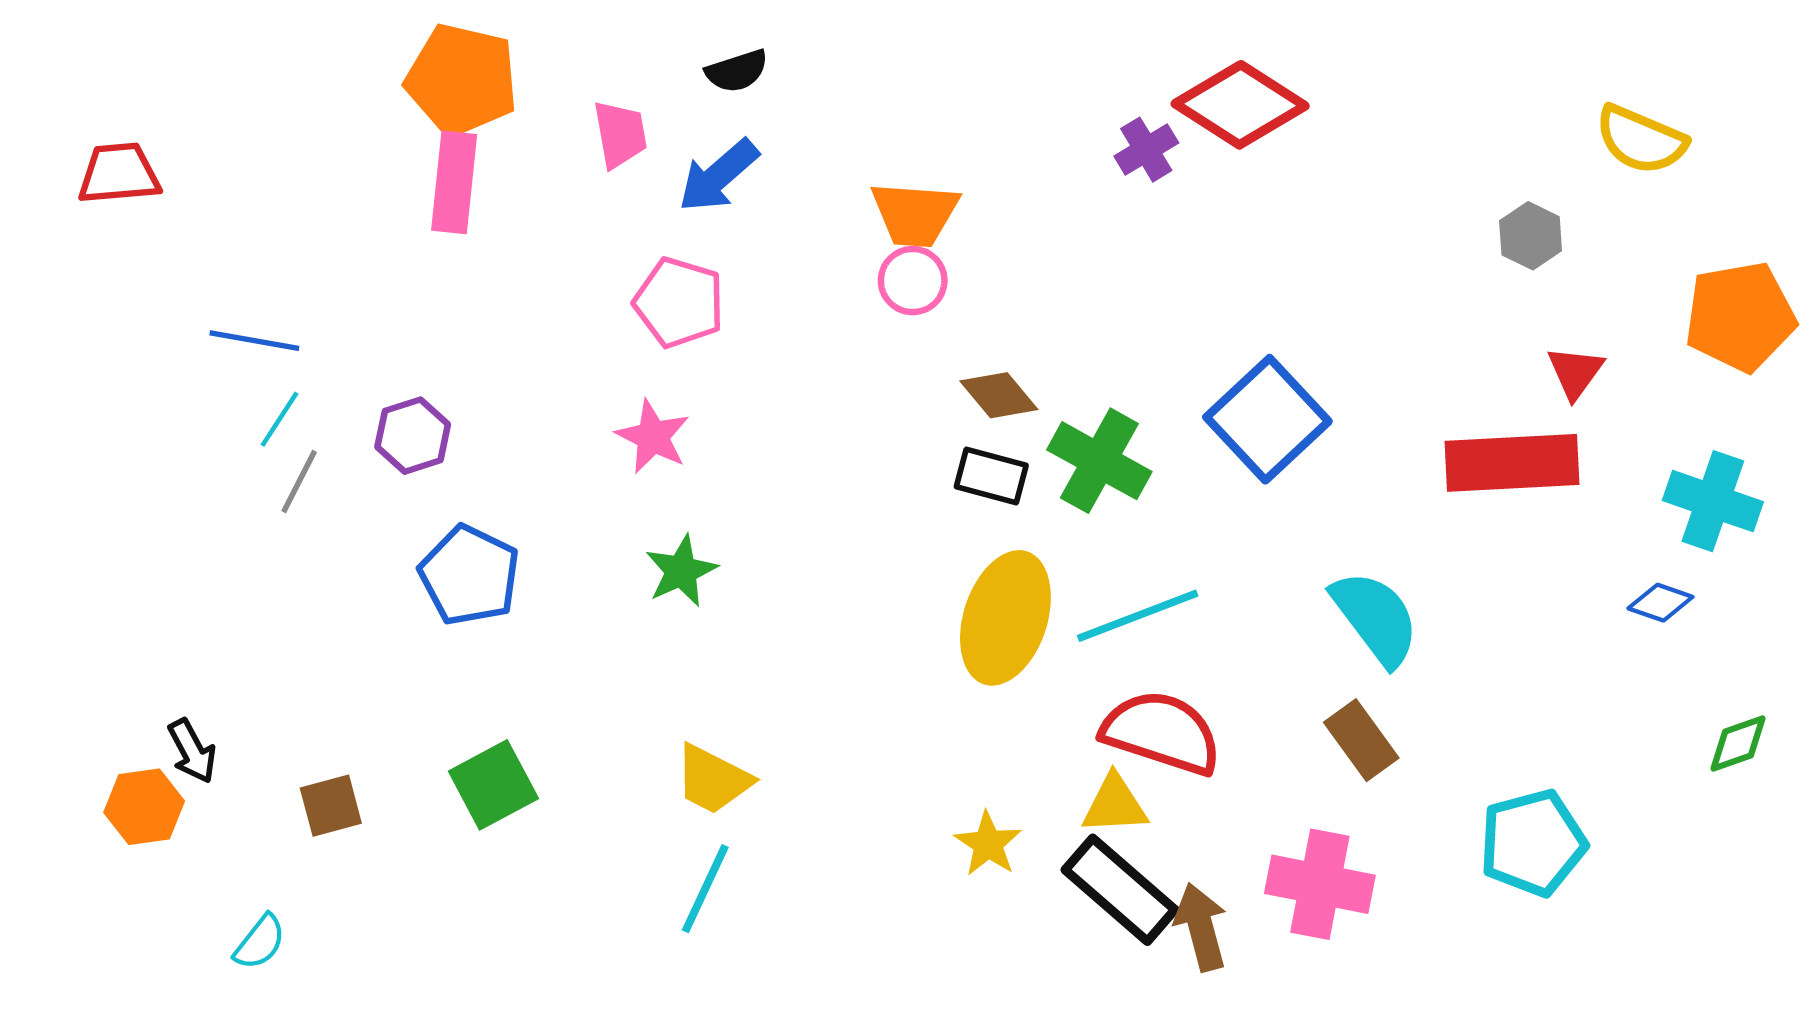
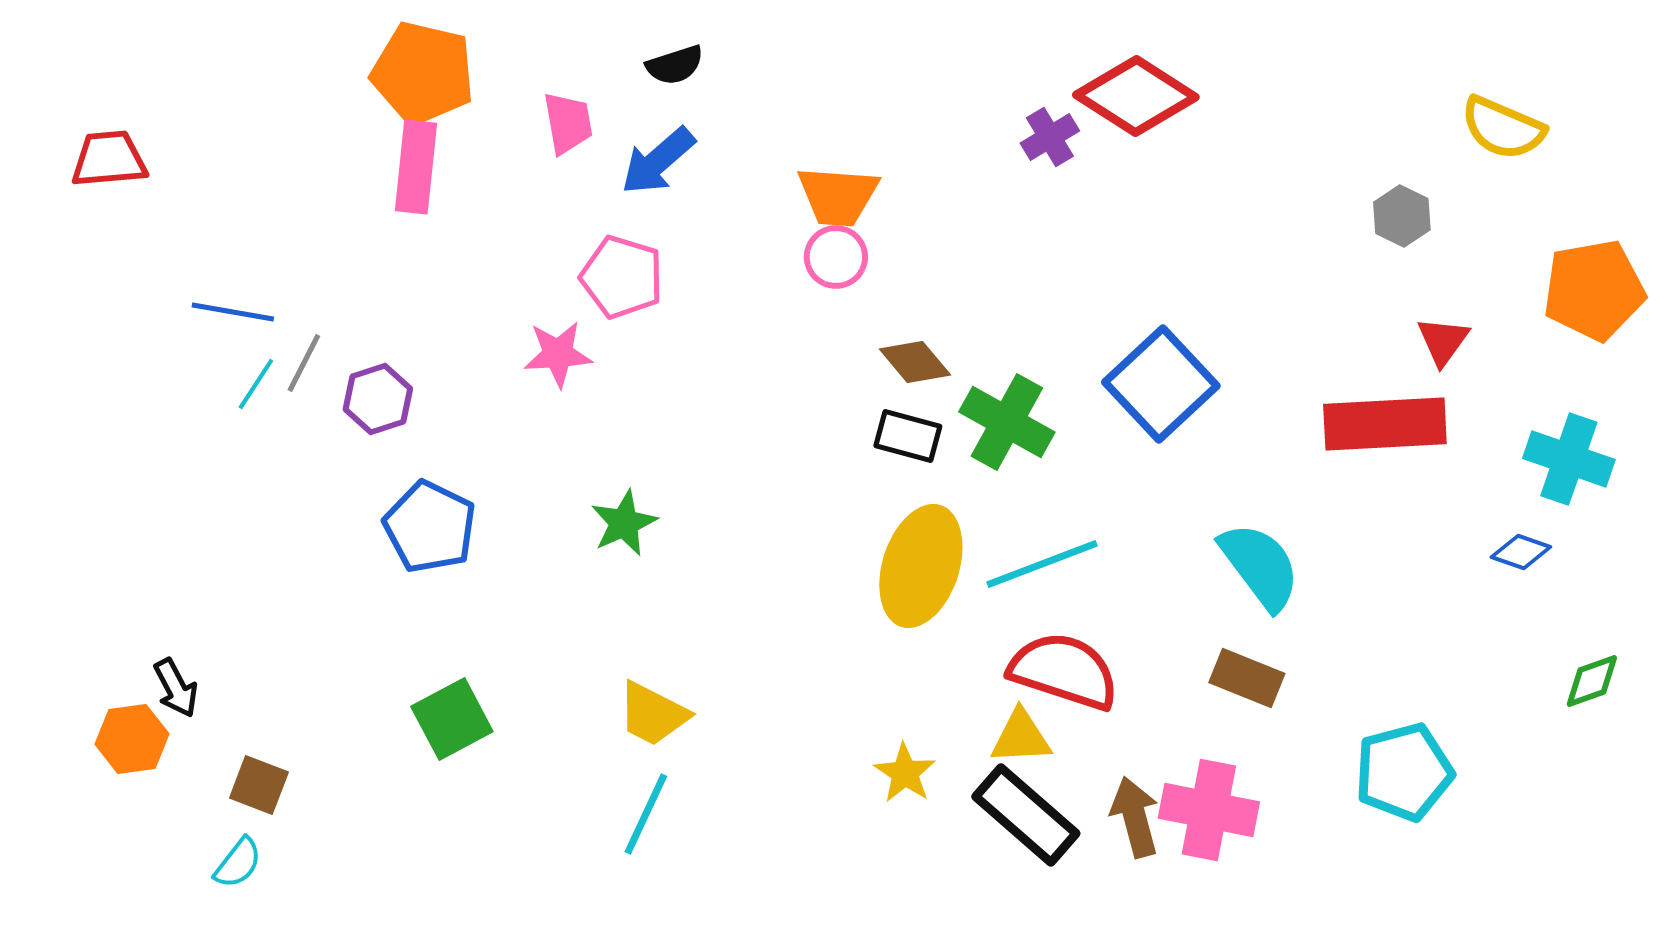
pink star: (653, 437) -> (558, 354), moved, turned -30
gray line: (299, 481) -> (304, 363), moved
brown rectangle: (1361, 740) -> (1247, 678), turned -32
brown square: (331, 806) -> (259, 785), moved, turned 36
brown arrow: (1201, 927) -> (1135, 817), moved

